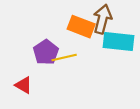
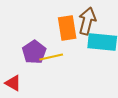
orange rectangle: (81, 27) -> (67, 28), turned 60

